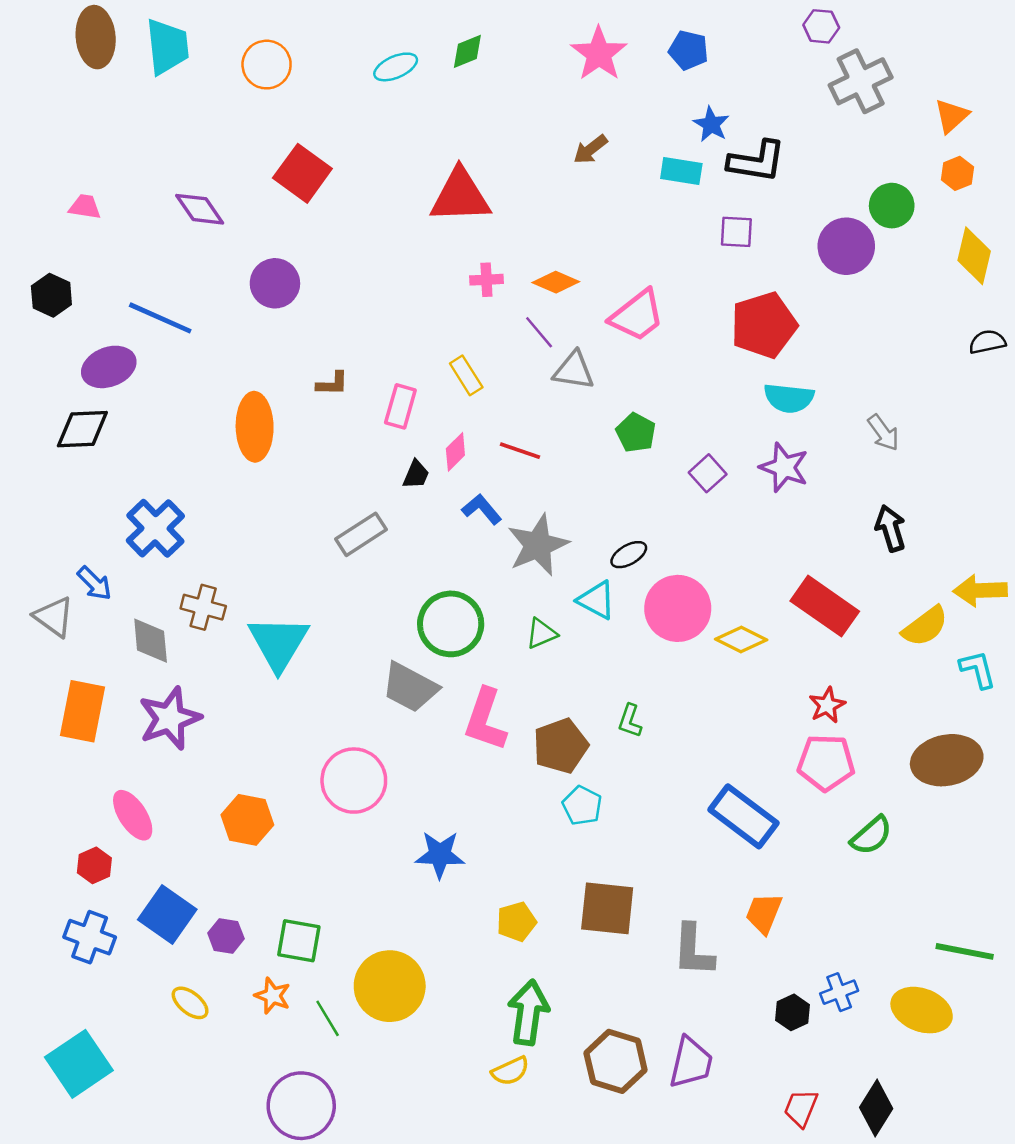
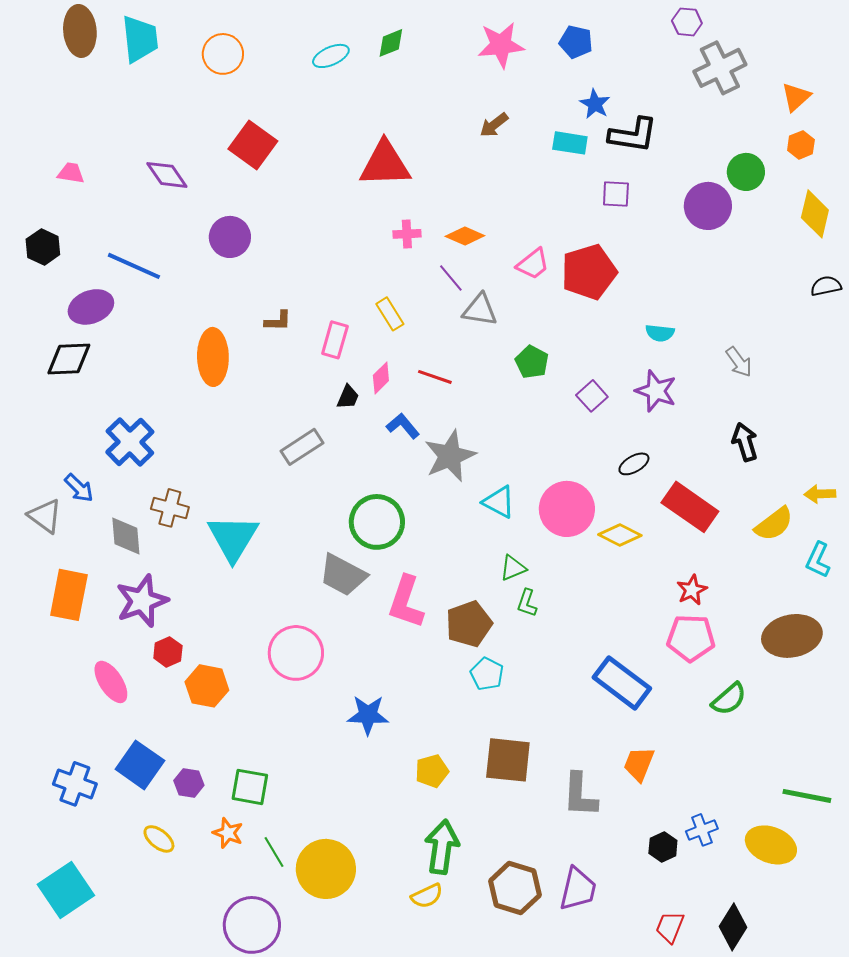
pink star: (599, 54) -> (501, 45), turned 30
pink trapezoid: (637, 316) -> (533, 264), size x0.7
red pentagon: (764, 325) -> (589, 272), moved
cyan semicircle: (789, 398) -> (660, 333), size x0.7
black ellipse: (629, 555) -> (634, 464), moved
yellow arrow: (980, 590) -> (820, 494), size x0.7
green triangle: (541, 634) -> (513, 568), moved
cyan L-shape: (978, 669) -> (818, 560), turned -141
red hexagon: (94, 865) -> (168, 652), moved
yellow circle: (390, 986) -> (326, 869), moved

